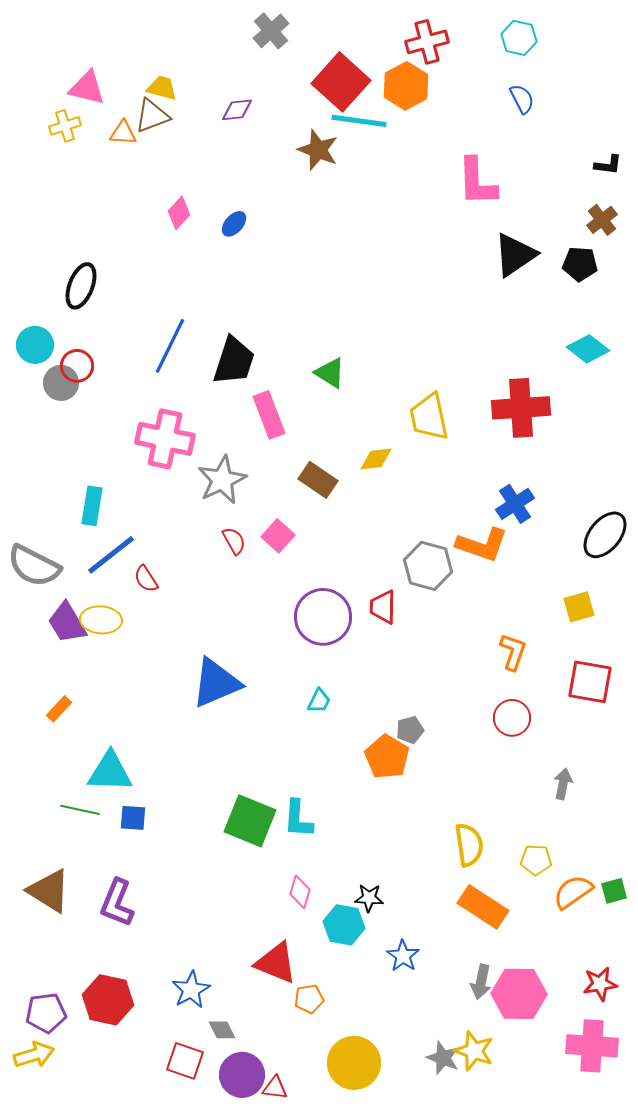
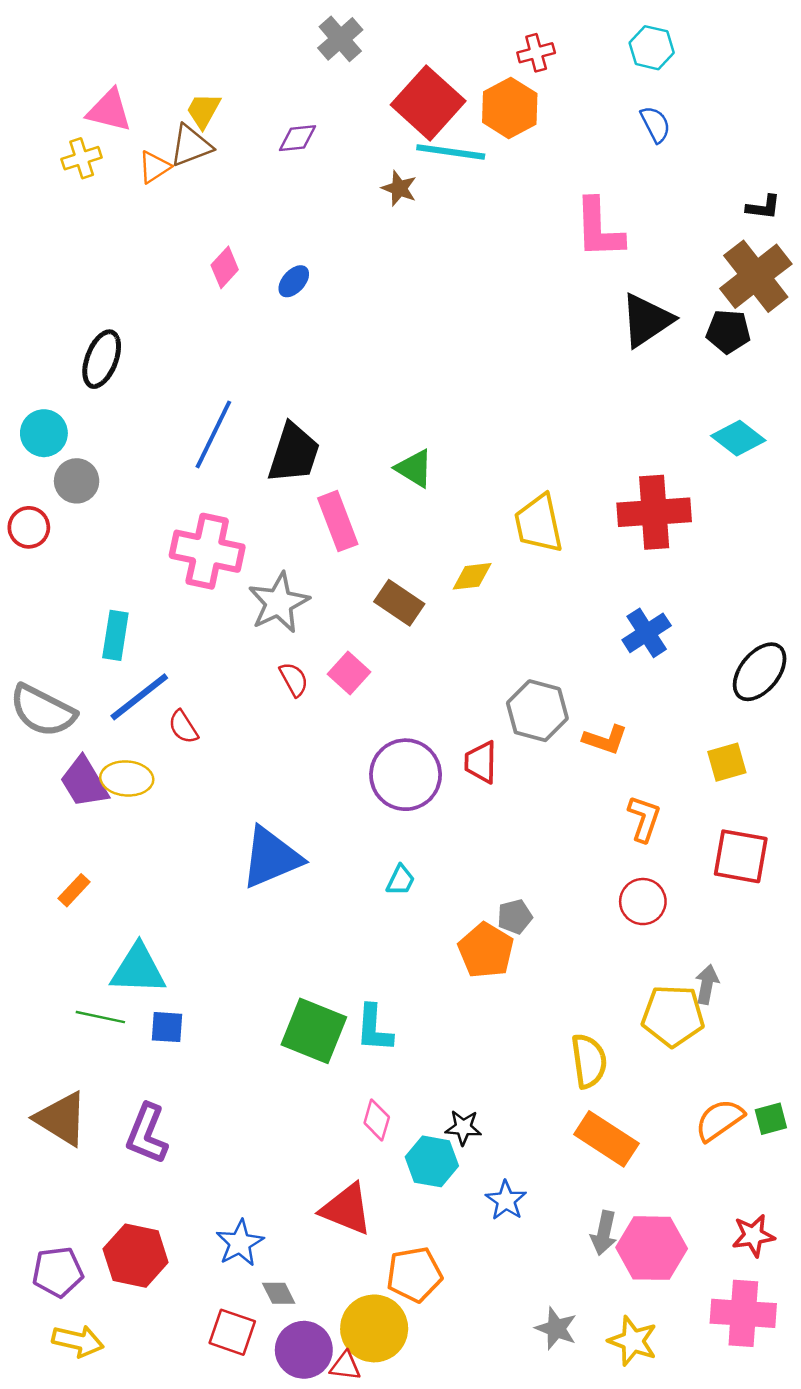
red cross: (427, 42) -> (536, 53), size x0.7
yellow trapezoid: (162, 88) -> (203, 110), turned -76
orange triangle: (123, 133) -> (154, 167), turned -36
brown star: (318, 150) -> (399, 188), size x0.7
brown cross: (602, 220) -> (756, 276), size x1.8
red circle: (77, 366) -> (29, 527), moved
orange L-shape: (482, 545) -> (605, 740), moved, size x0.7
yellow pentagon: (536, 860) -> (673, 1016), moved, size x1.6
orange pentagon: (309, 999) -> (414, 1274), moved, size x1.5
yellow star: (474, 1051) -> (633, 1341), moved
yellow arrow: (34, 1055) -> (78, 1341), moved, turned 30
yellow circle: (354, 1063) -> (374, 1328), moved

